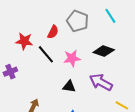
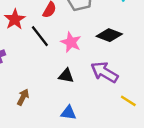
red star: (24, 41) -> (15, 19), turned 30
pink star: (72, 58) -> (71, 42), turned 30

